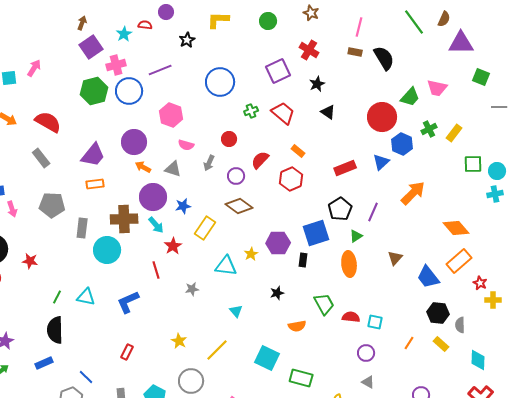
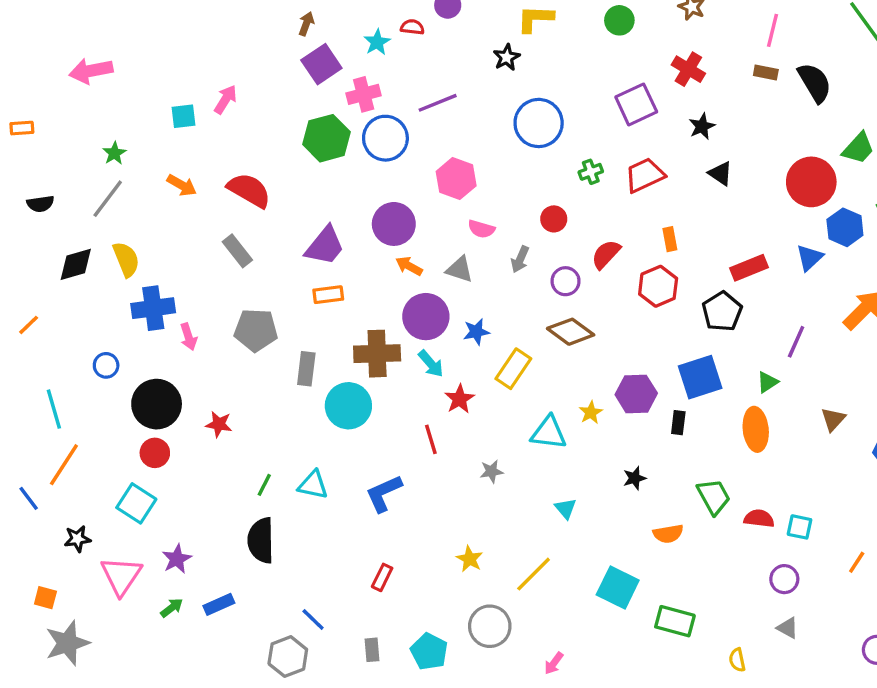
black star: (187, 40) -> (507, 57), moved
red trapezoid: (283, 113) -> (645, 175), turned -65
orange rectangle: (298, 151) -> (670, 239), turned 40
black pentagon: (340, 209) -> (722, 311), moved
blue rectangle: (44, 363) -> (219, 604), moved

